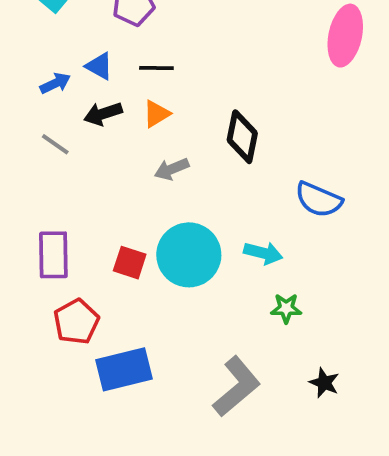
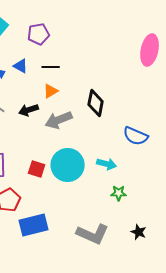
black arrow: (103, 114) -> (29, 110), moved
gray arrow: (172, 169) -> (59, 120), size x1.5
gray L-shape: (237, 387) -> (93, 234), turned 64

